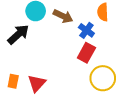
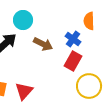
brown arrow: (63, 16) -> (43, 44), moved

